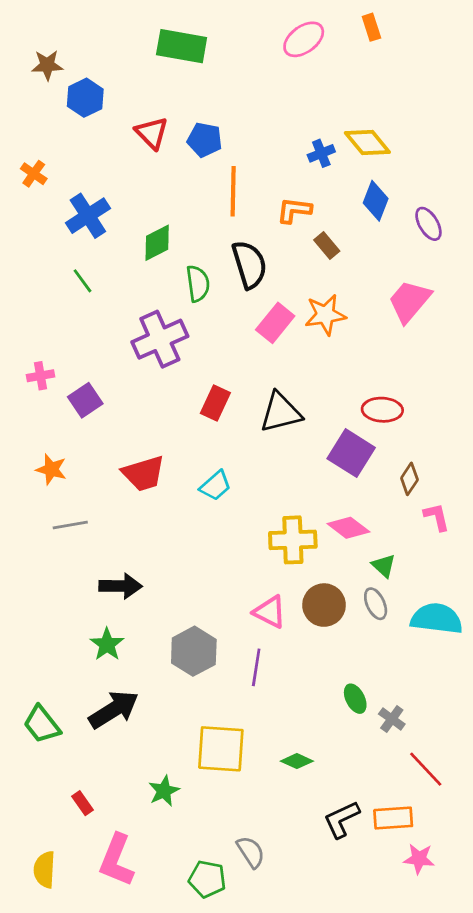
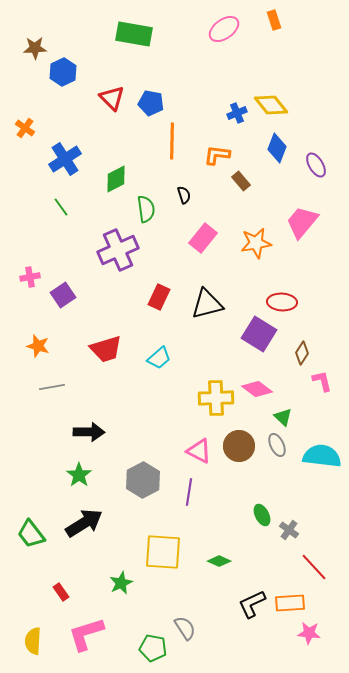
black semicircle: (249, 265) -> (184, 195), size x0.5
orange star: (325, 315) -> (256, 243), moved
pink L-shape: (116, 860) -> (86, 634), turned 51

